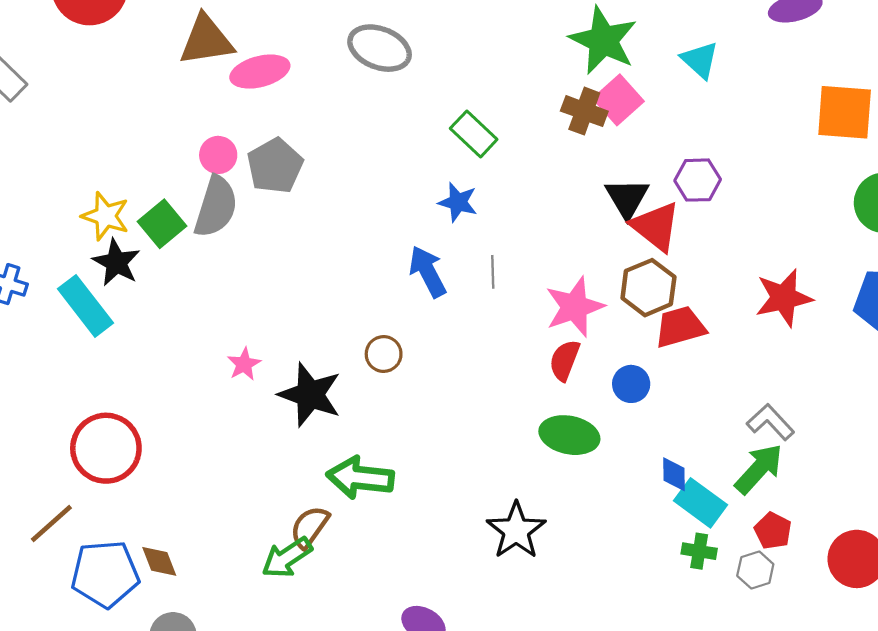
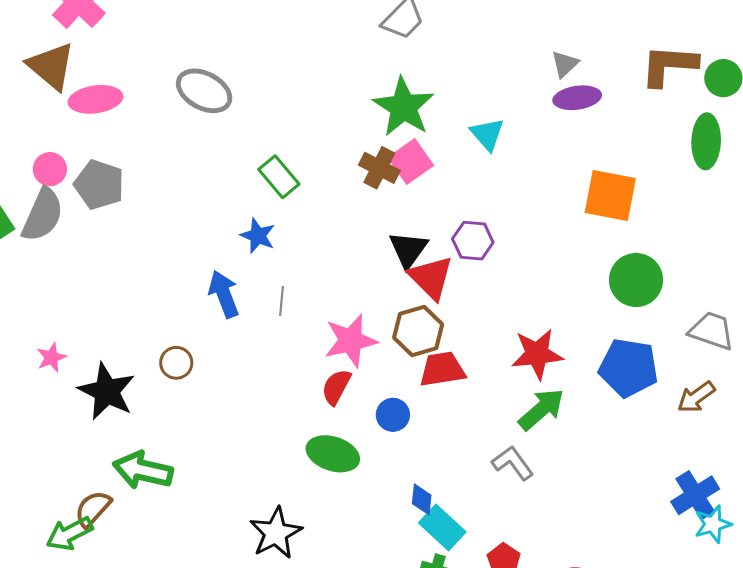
brown triangle: (206, 40) -> (51, 66), turned 42
gray pentagon: (275, 166) -> (99, 185), turned -30
green arrow: (759, 469) -> (541, 409), moved

